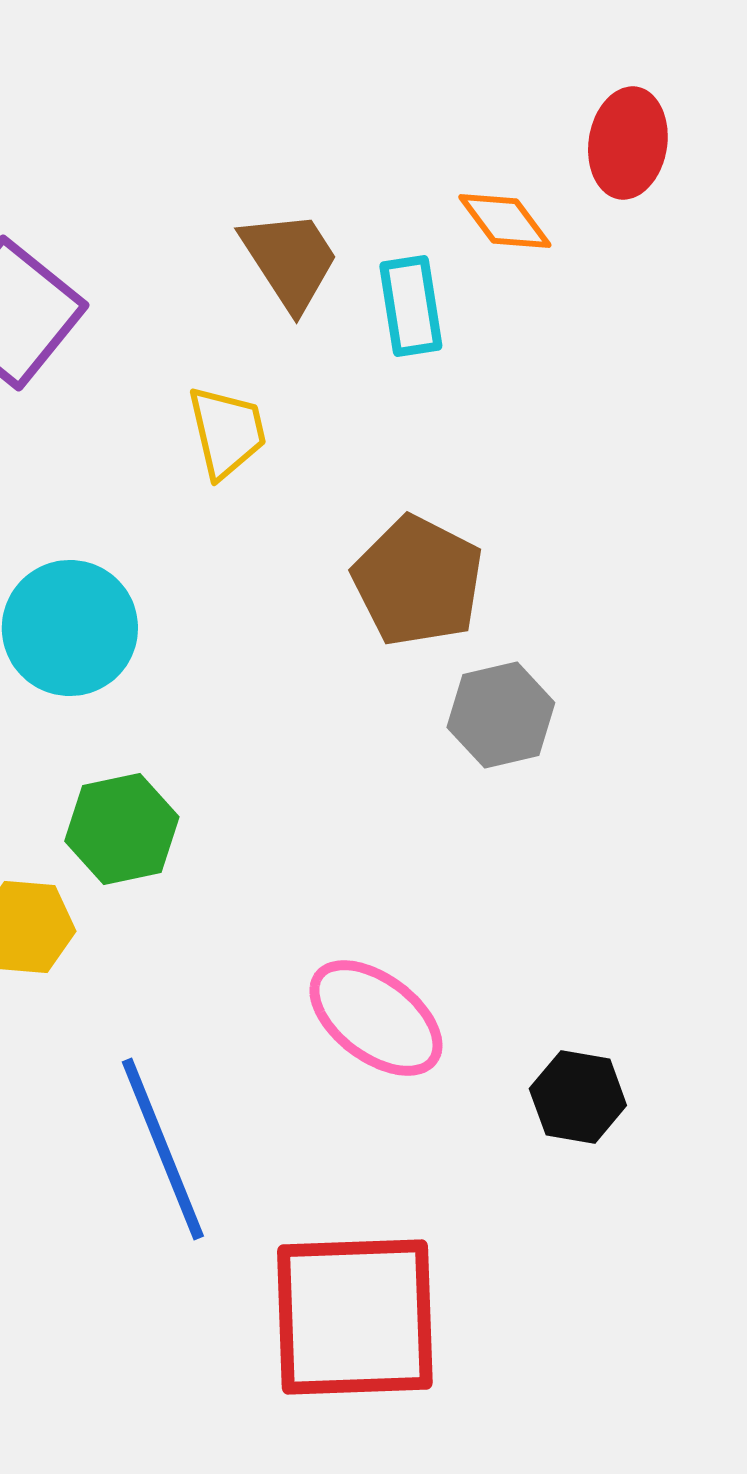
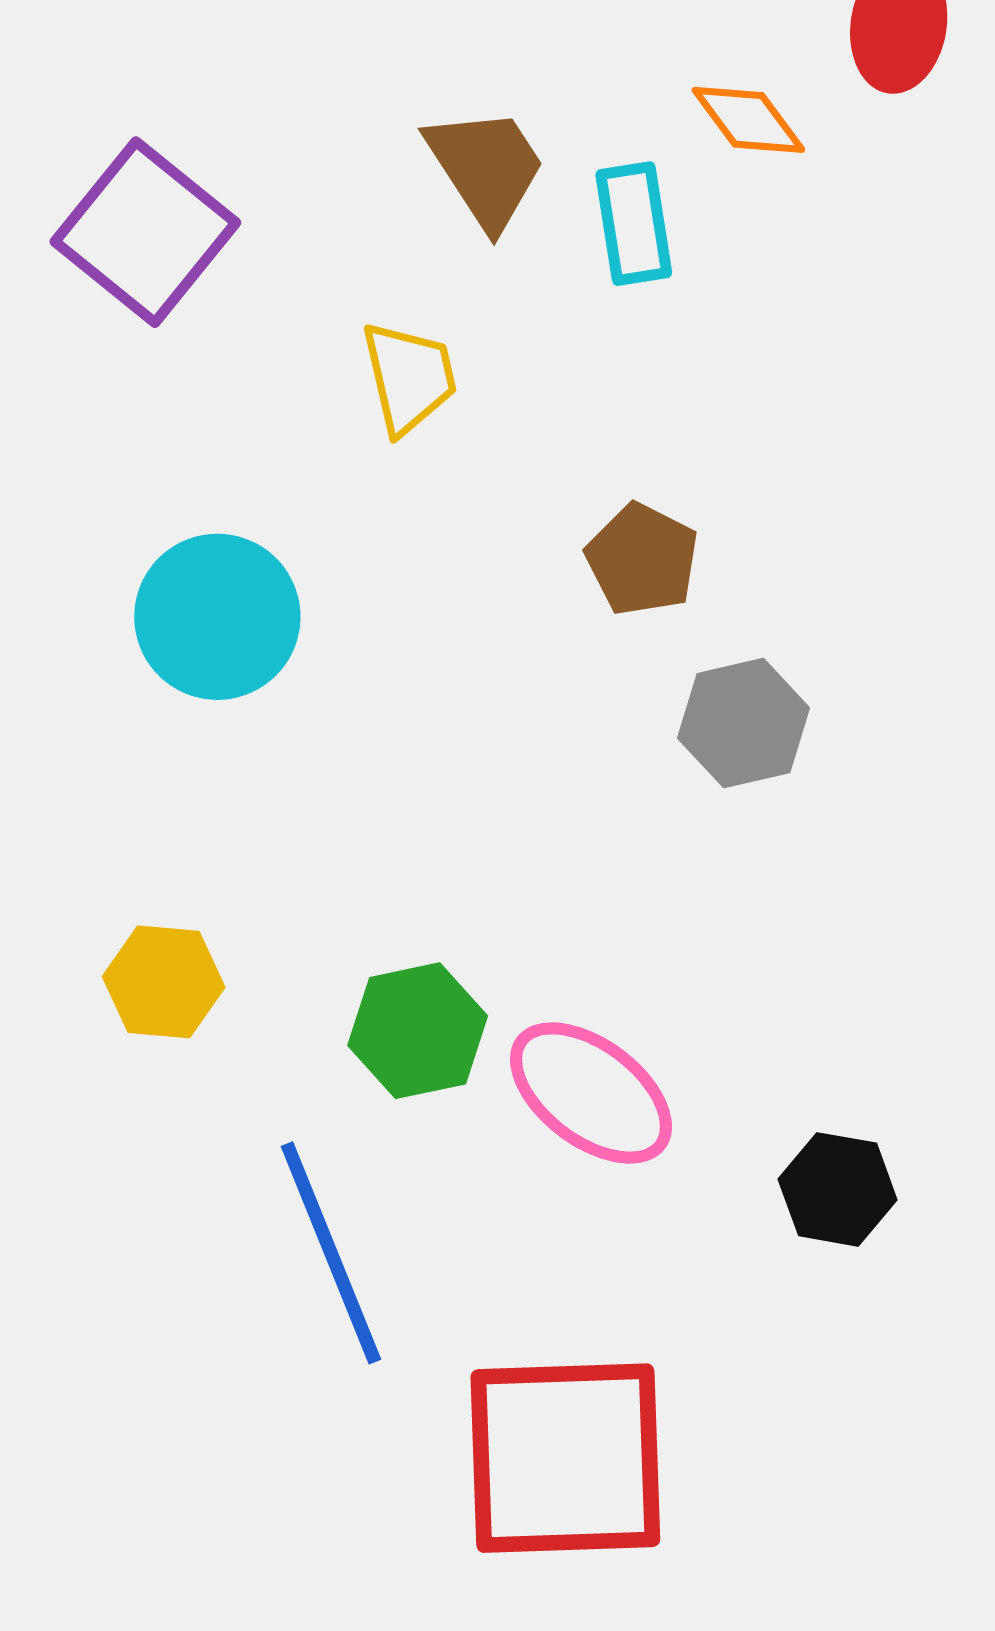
brown pentagon: (418, 581) -> (642, 559), size x0.7
green hexagon: (122, 829) -> (418, 1031), moved

